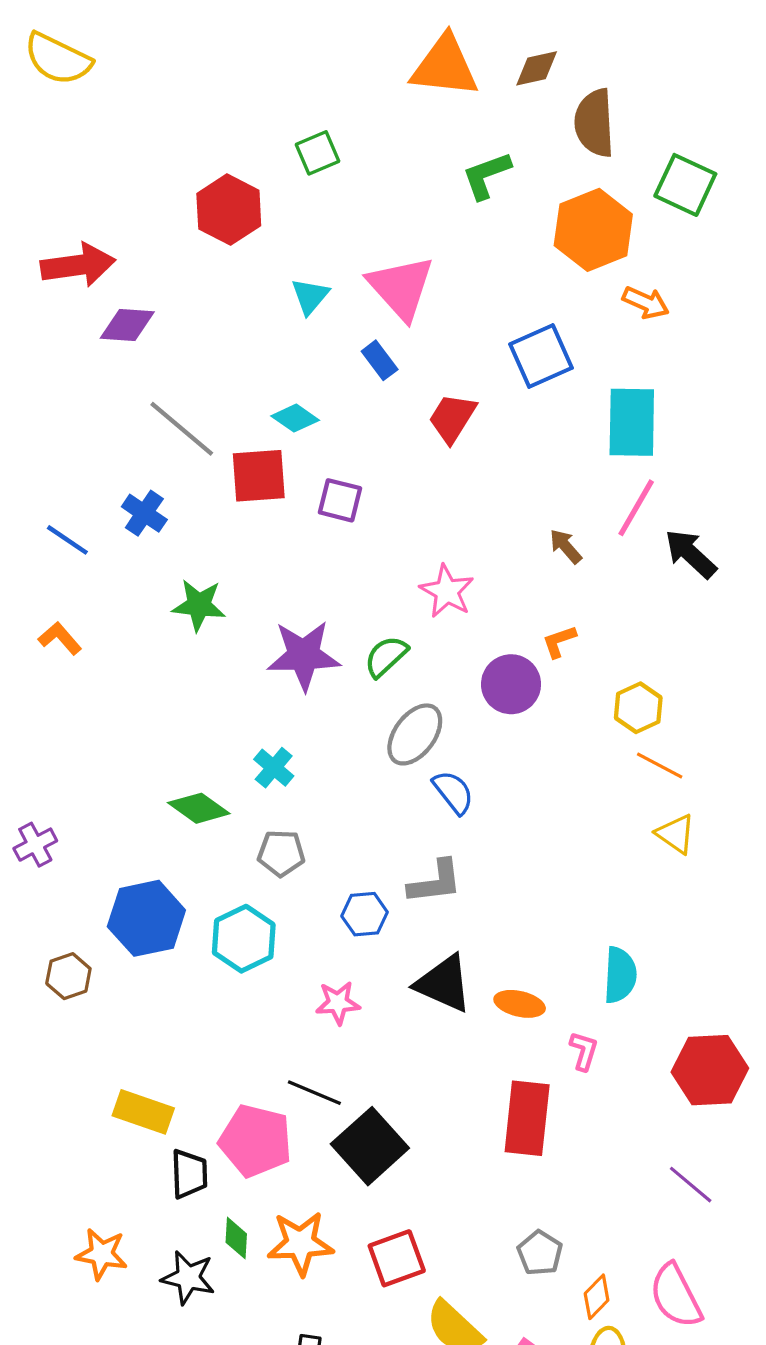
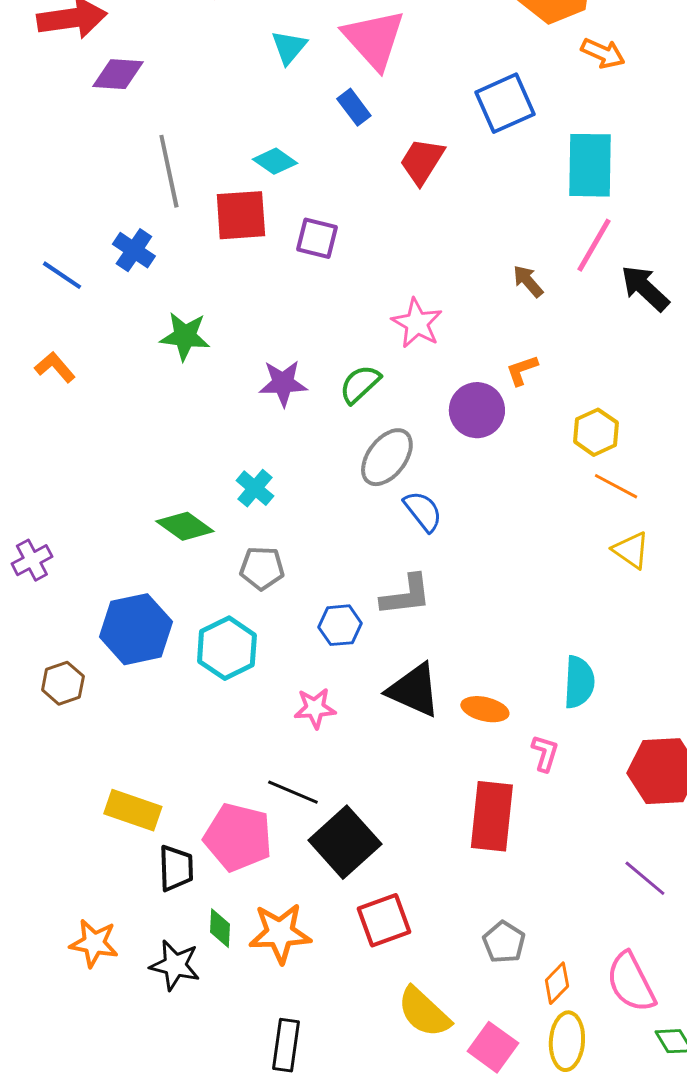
gray line: (182, 429) -> (169, 171), turned 38
purple star: (304, 655) -> (283, 383), size x0.7
red square: (397, 1258) -> (384, 920), moved

